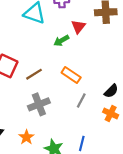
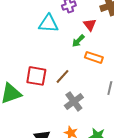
orange rectangle: (71, 75) -> (94, 57), moved

